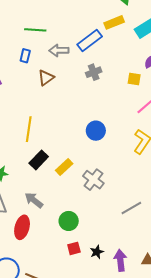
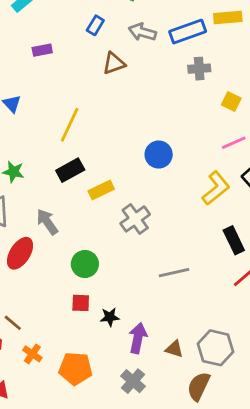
gray cross: (94, 72) -> (199, 69), moved

